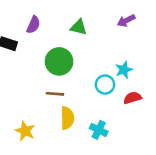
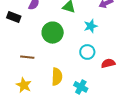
cyan star: (124, 70) -> (91, 26), moved
brown line: (55, 94) -> (27, 57), moved

